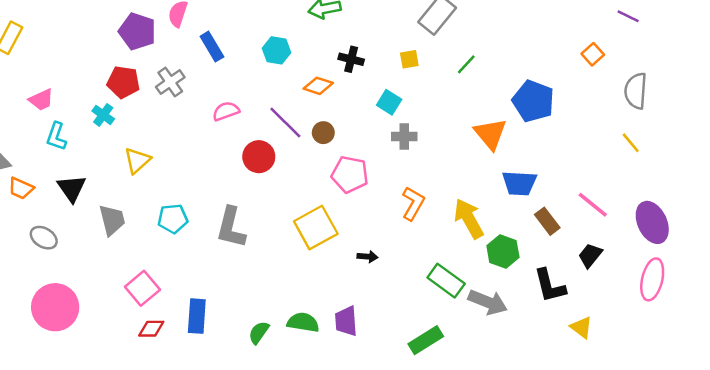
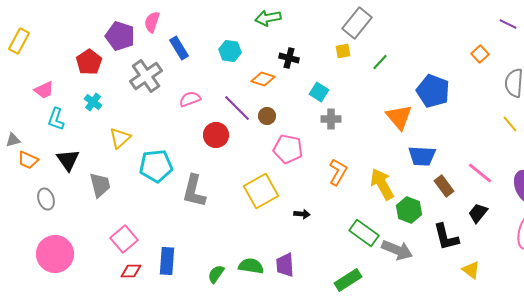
yellow square: (409, 59) -> (343, 51), moved
red pentagon: (123, 82) -> (89, 62), moved, turned 30
gray cross: (170, 82) -> (146, 76), size x1.4
cyan pentagon: (173, 219) -> (156, 166), moved, size x1.4
gray ellipse: (44, 238) -> (46, 199), turned 40

